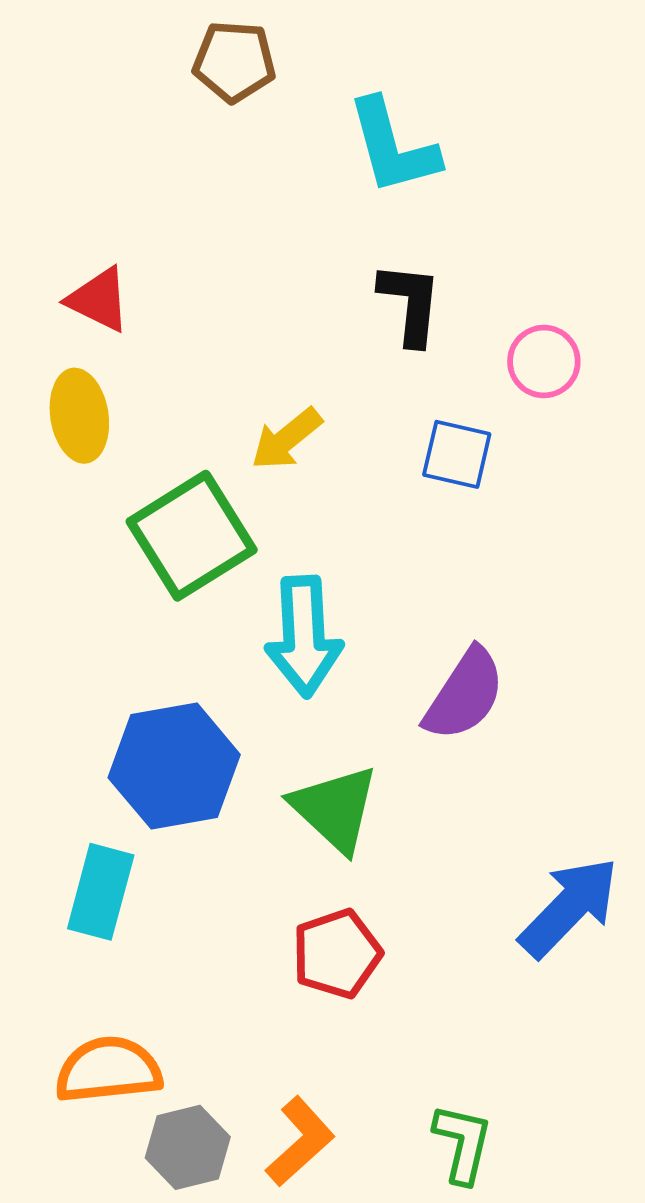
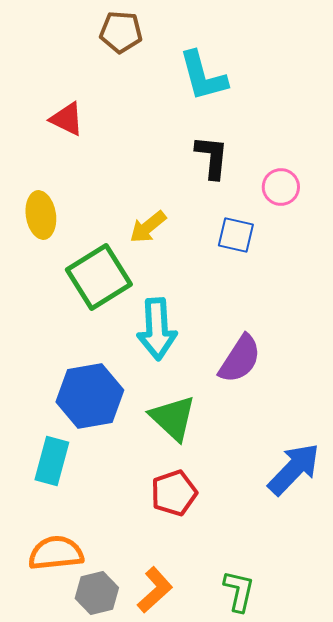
red triangle: (99, 300) -> (67, 119), moved

